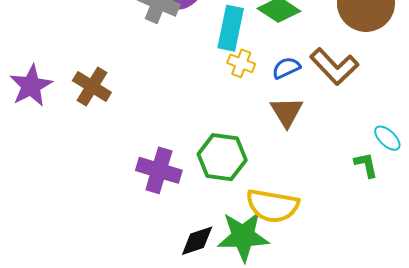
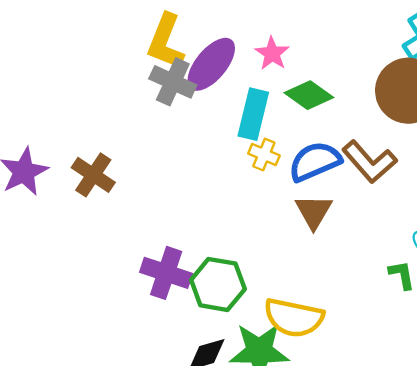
blue semicircle: (286, 68) -> (315, 161), size x1.6
green hexagon: (222, 157) -> (218, 284), moved

